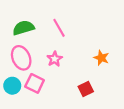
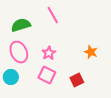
pink line: (59, 28) -> (53, 15), moved
pink square: (35, 83) -> (47, 75), moved

